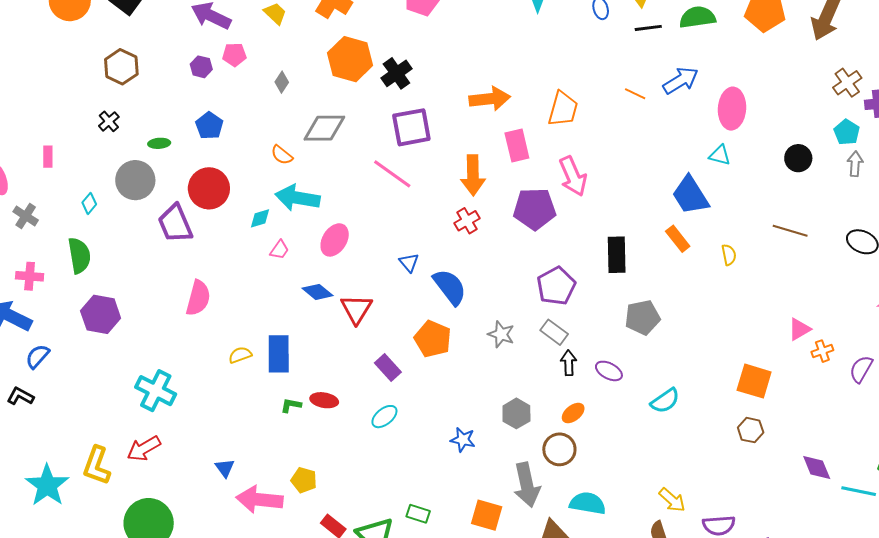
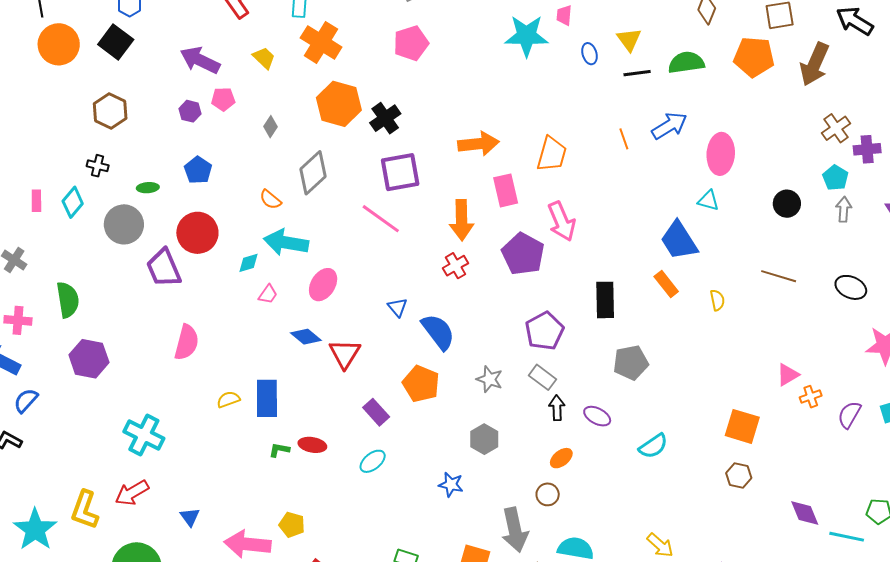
orange line: (635, 94) -> (624, 139), turned 45
black cross: (109, 121) -> (98, 166), turned -35
gray diamond: (324, 128) -> (313, 173), turned -42
cyan diamond: (89, 203) -> (73, 202), moved, size x1.4
purple pentagon: (535, 209) -> (523, 254), turned 30
gray hexagon: (516, 413) -> (484, 439), moved
brown circle: (559, 449) -> (548, 494), size x0.7
blue triangle: (225, 468) -> (190, 517), moved

